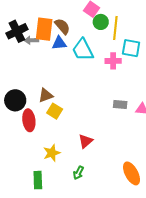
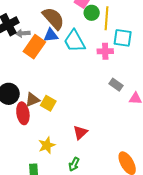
brown semicircle: (62, 26) -> (53, 18), size x1.4
orange rectangle: (44, 29) -> (34, 47), moved, turned 30
brown triangle: (46, 95) -> (32, 100), moved
gray rectangle: (120, 104) -> (116, 85), moved, turned 32

